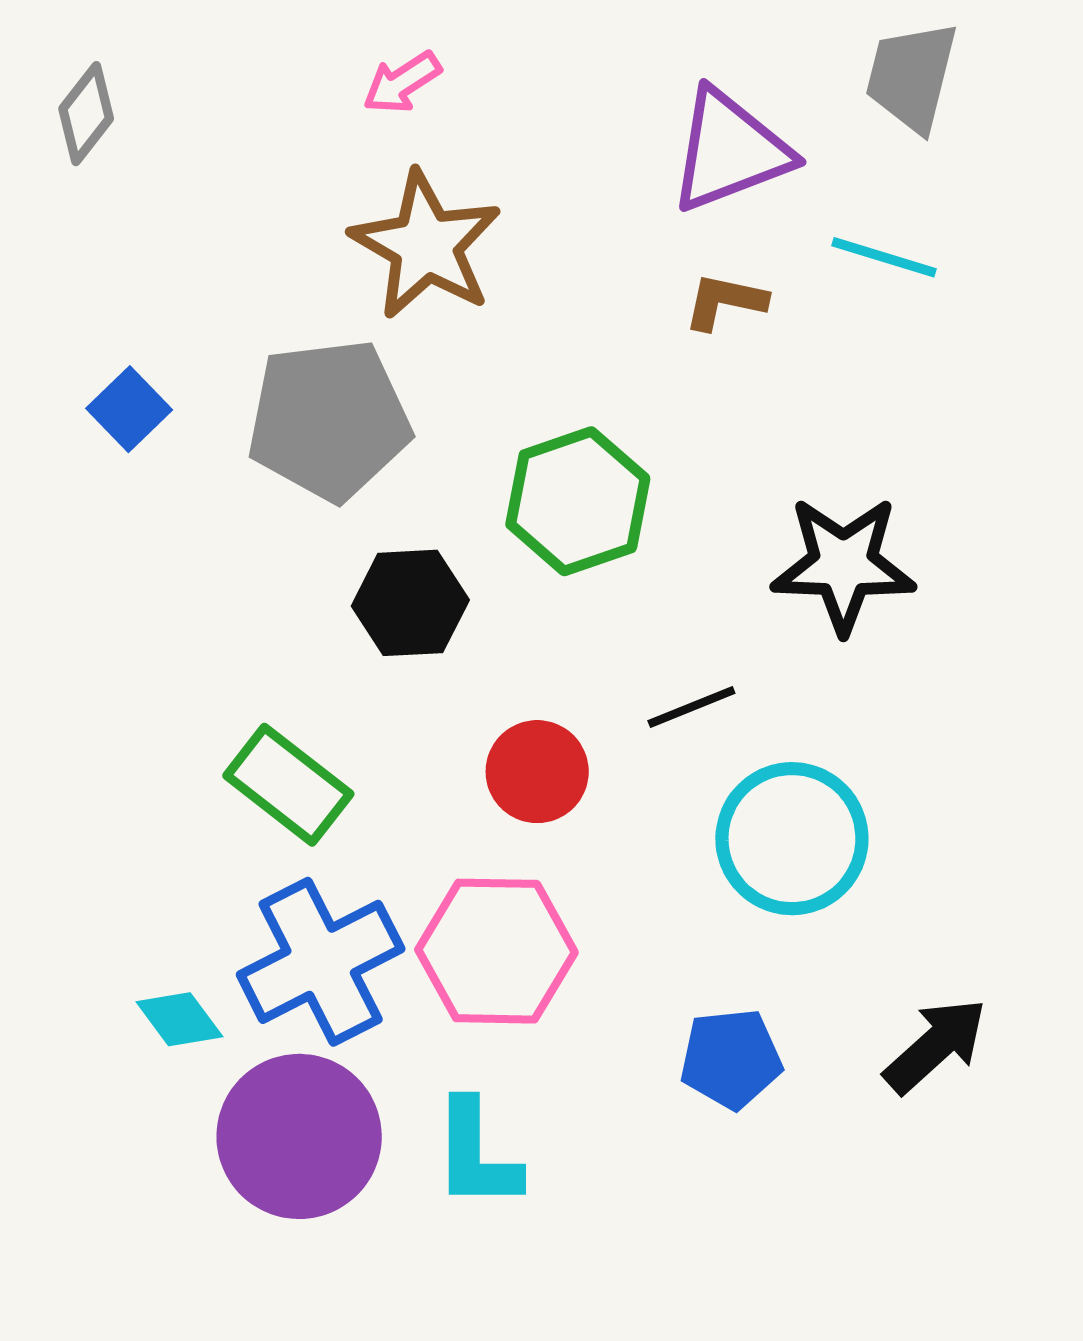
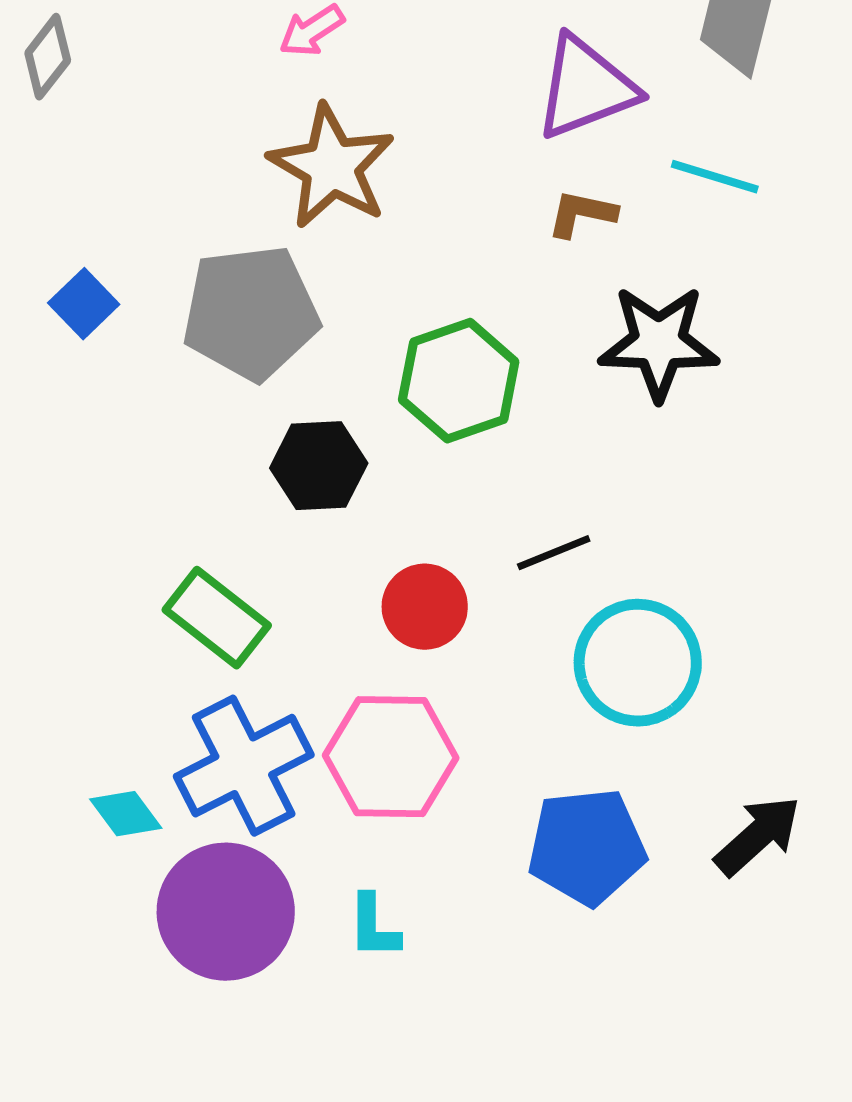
black star: (843, 565) -> (659, 343), moved
blue pentagon: (731, 1059) -> (587, 847), size x1.4
cyan L-shape: (476, 1154) -> (374, 927), size x0.7

